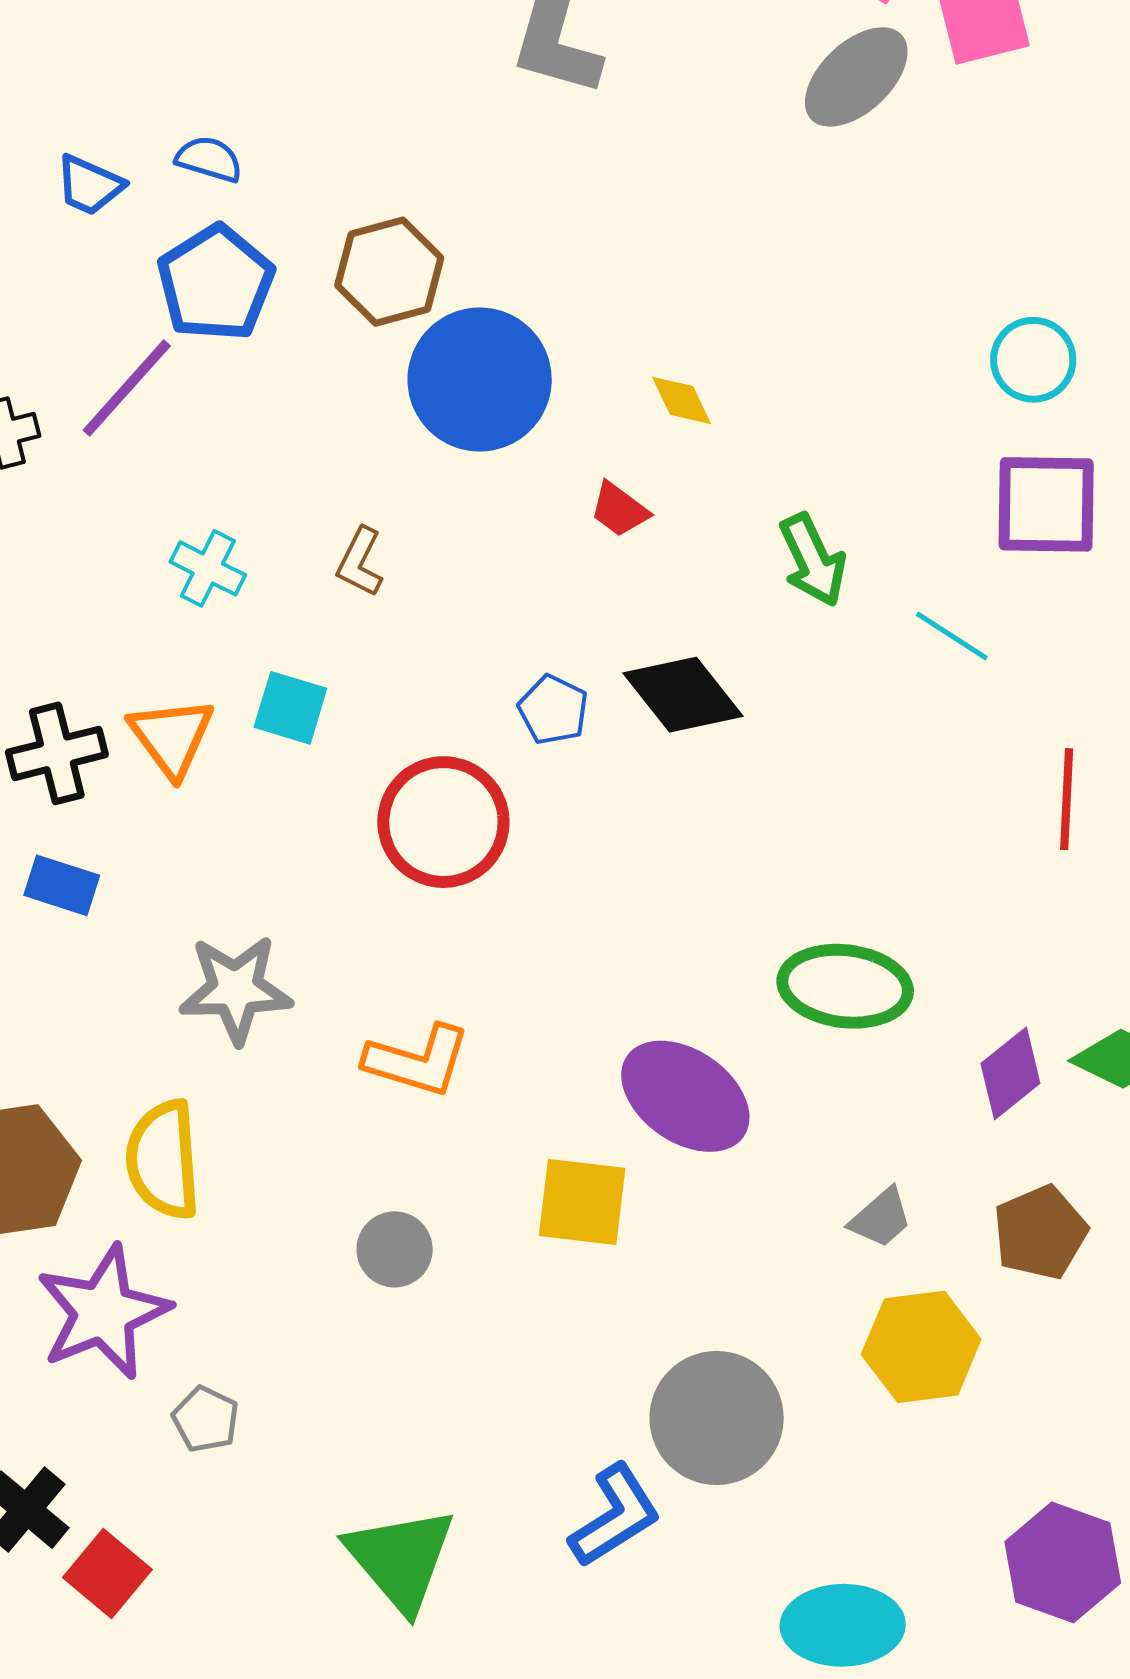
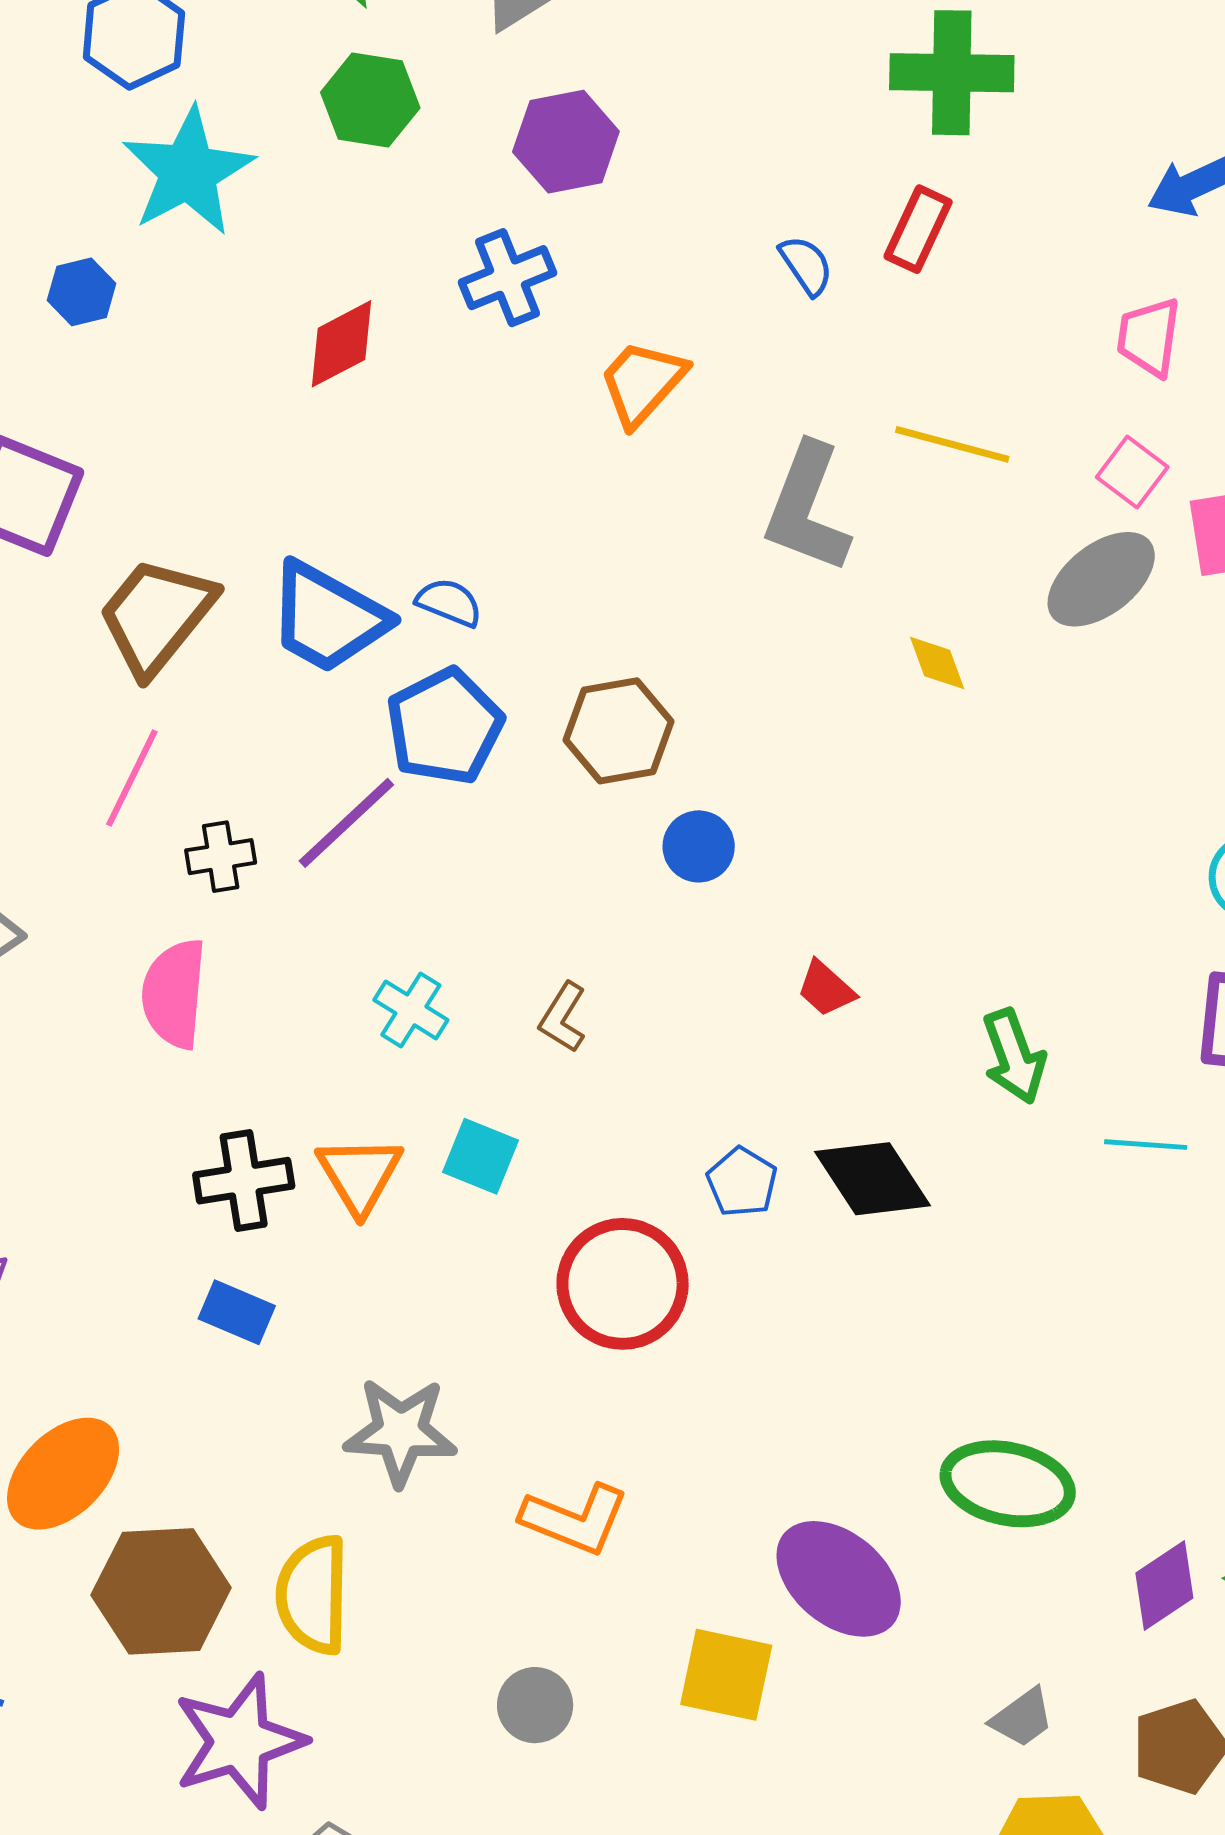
blue trapezoid: (90, 185) -> (328, 618), size x1.8
blue circle: (480, 380) -> (699, 846), size x0.5
yellow diamond: (682, 400) -> (937, 663), moved
cyan line: (952, 636) -> (1146, 1145), turned -34

